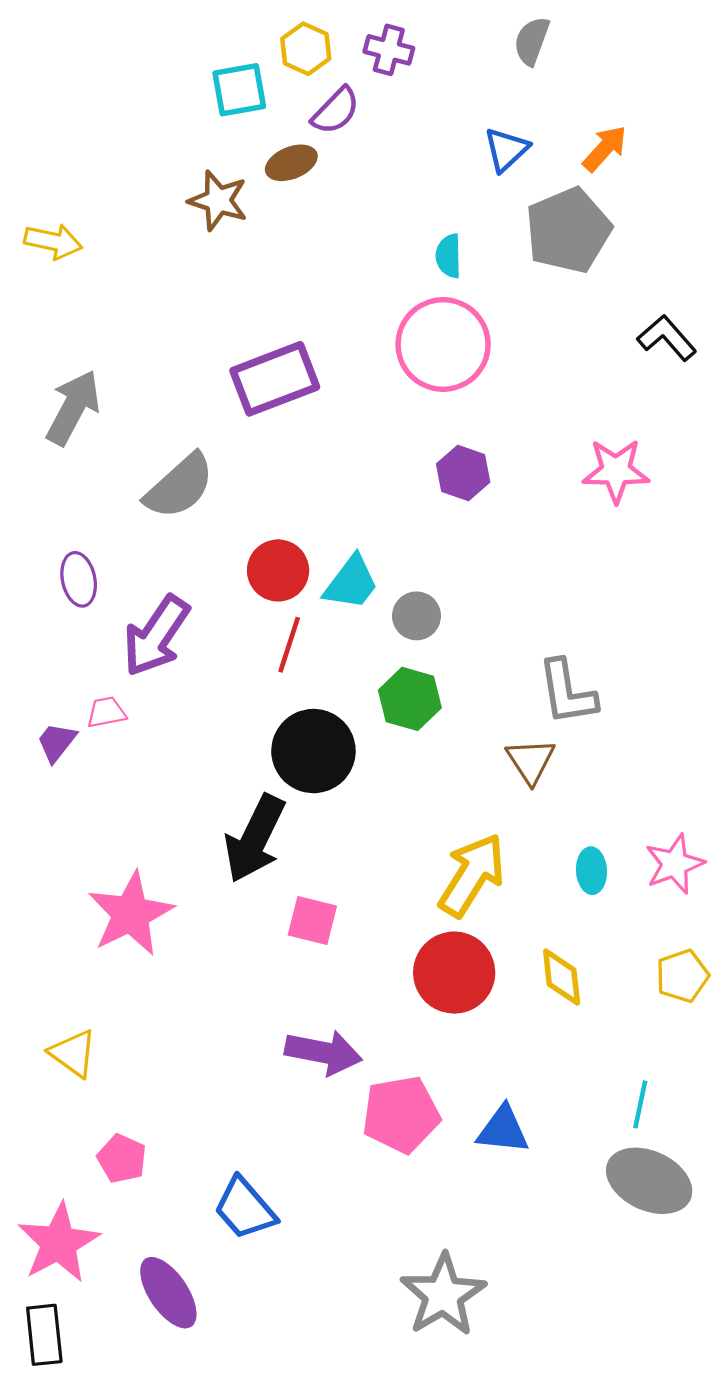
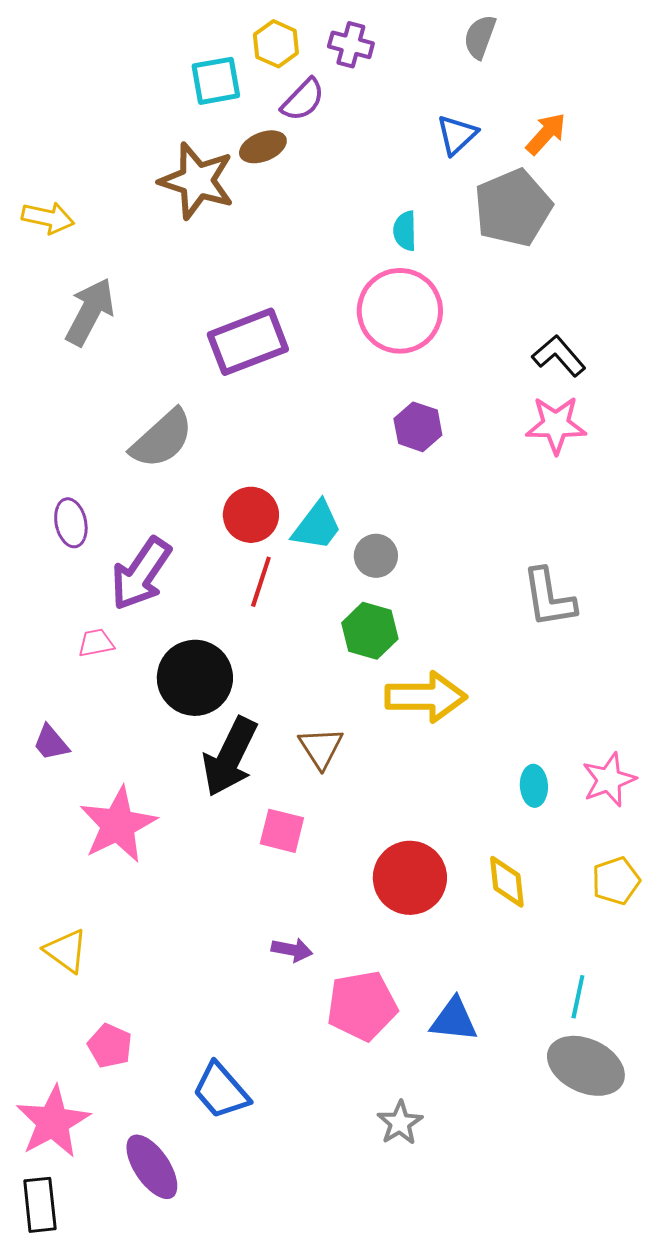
brown star: (218, 200) -> (197, 181), size x1.4
black L-shape: (667, 338) -> (559, 356), moved
gray arrow: (73, 408) -> (90, 312), moved
gray L-shape: (567, 692) -> (549, 598), moved
purple trapezoid: (56, 742) -> (51, 743), moved, turned -78
black circle: (313, 751) -> (195, 678), moved
brown triangle: (531, 761) -> (321, 748), moved
yellow arrow: (472, 875) -> (426, 697), moved, turned 58
purple arrow: (323, 1052) -> (292, 950), size x0.6
gray star: (443, 1295) -> (400, 1123), moved, size x0.6

